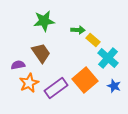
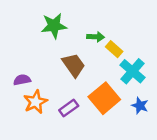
brown trapezoid: (41, 53) -> (74, 65), moved
purple rectangle: (56, 88) -> (69, 108), size x0.7

